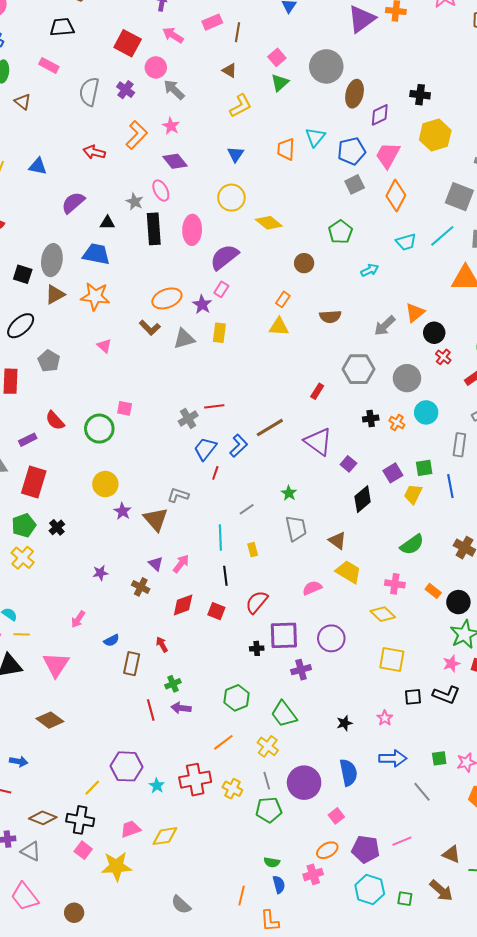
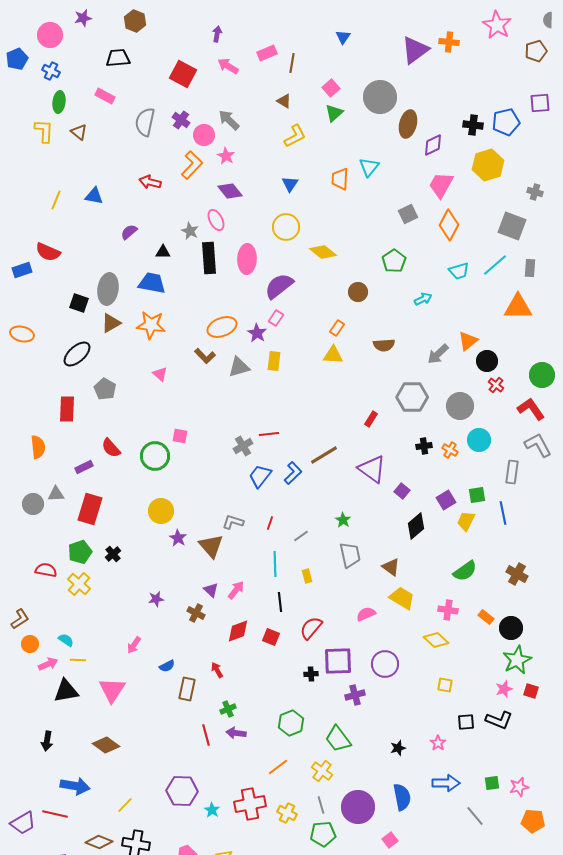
pink circle: (156, 67) -> (204, 135), moved
blue pentagon: (351, 151) -> (506, 122), moved
purple semicircle: (73, 203) -> (129, 232), size x0.7
red line: (215, 473) -> (270, 523), moved
yellow square: (392, 660) -> (445, 685), size x0.6
blue arrow: (19, 761) -> (75, 786), size x1.6
yellow line: (92, 788) -> (125, 805), moved

